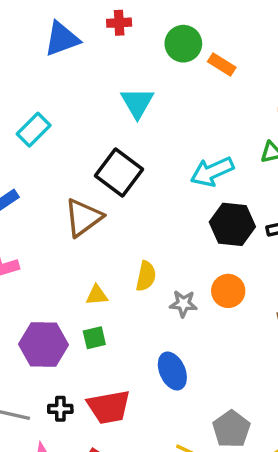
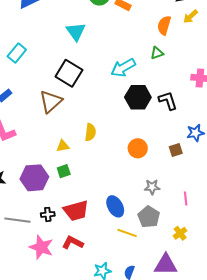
orange circle: (228, 291) -> (138, 148), moved
gray star: (183, 304) -> (152, 187), moved
blue ellipse: (172, 371) -> (115, 206), moved

